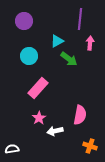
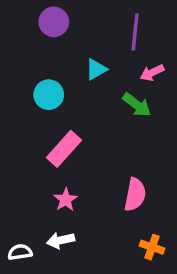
purple circle: (24, 21) -> (54, 22), moved
pink arrow: (90, 43) -> (152, 73), turned -120
green arrow: (69, 59) -> (137, 105), moved
white arrow: (55, 131) -> (61, 240), moved

